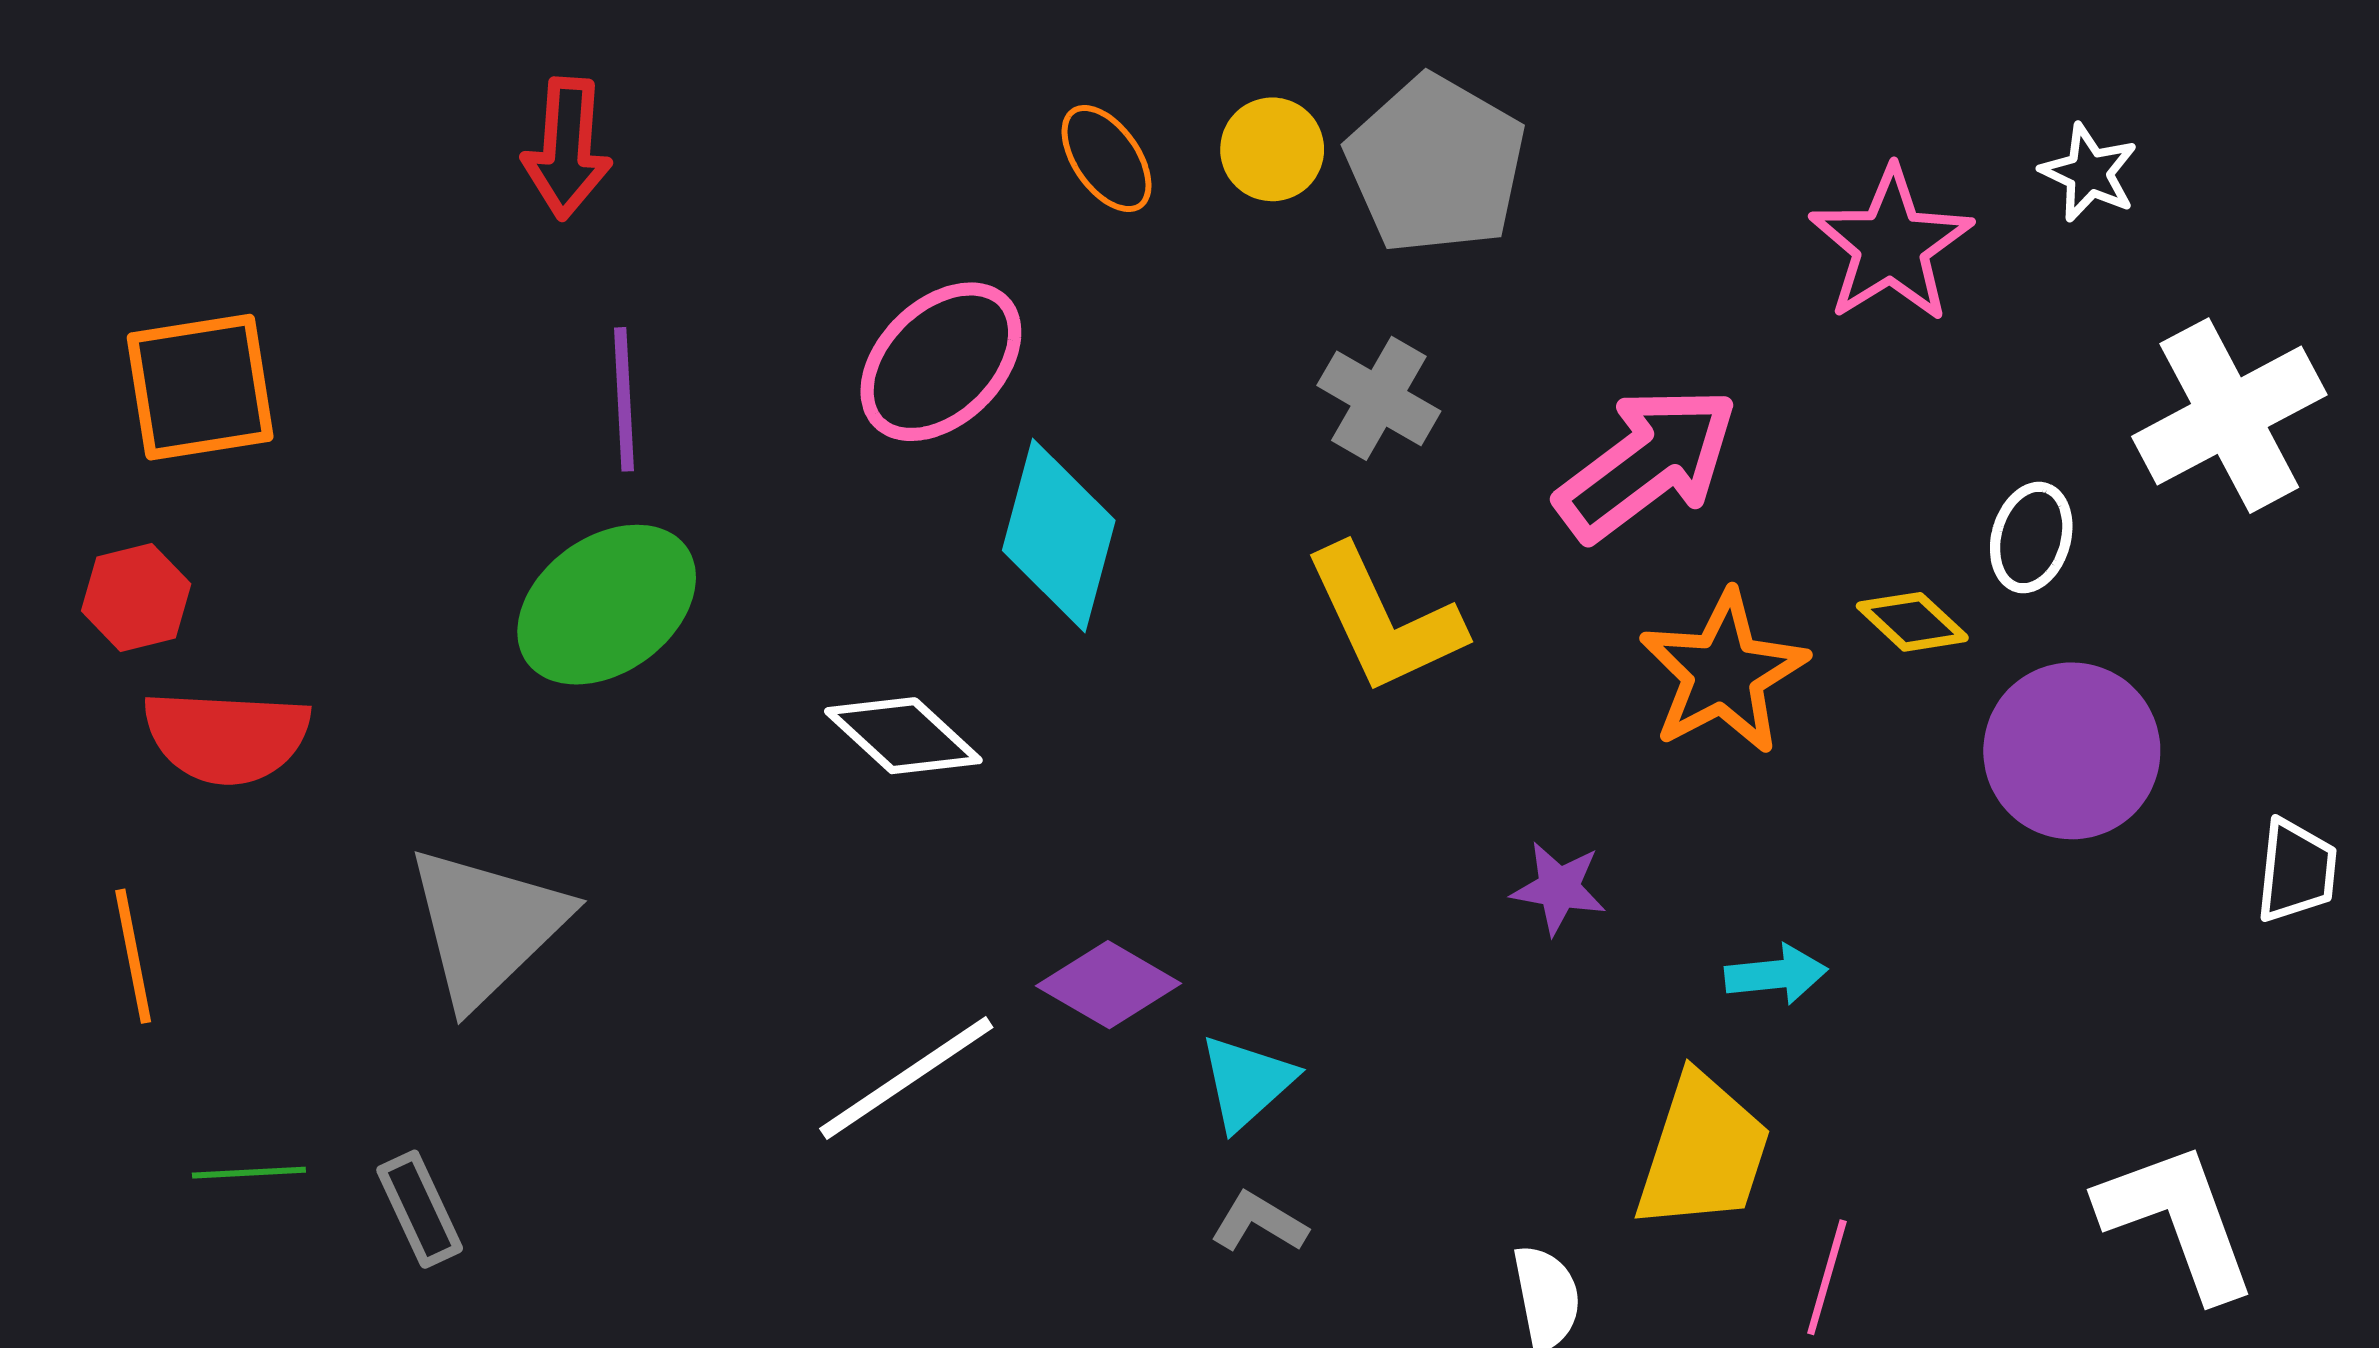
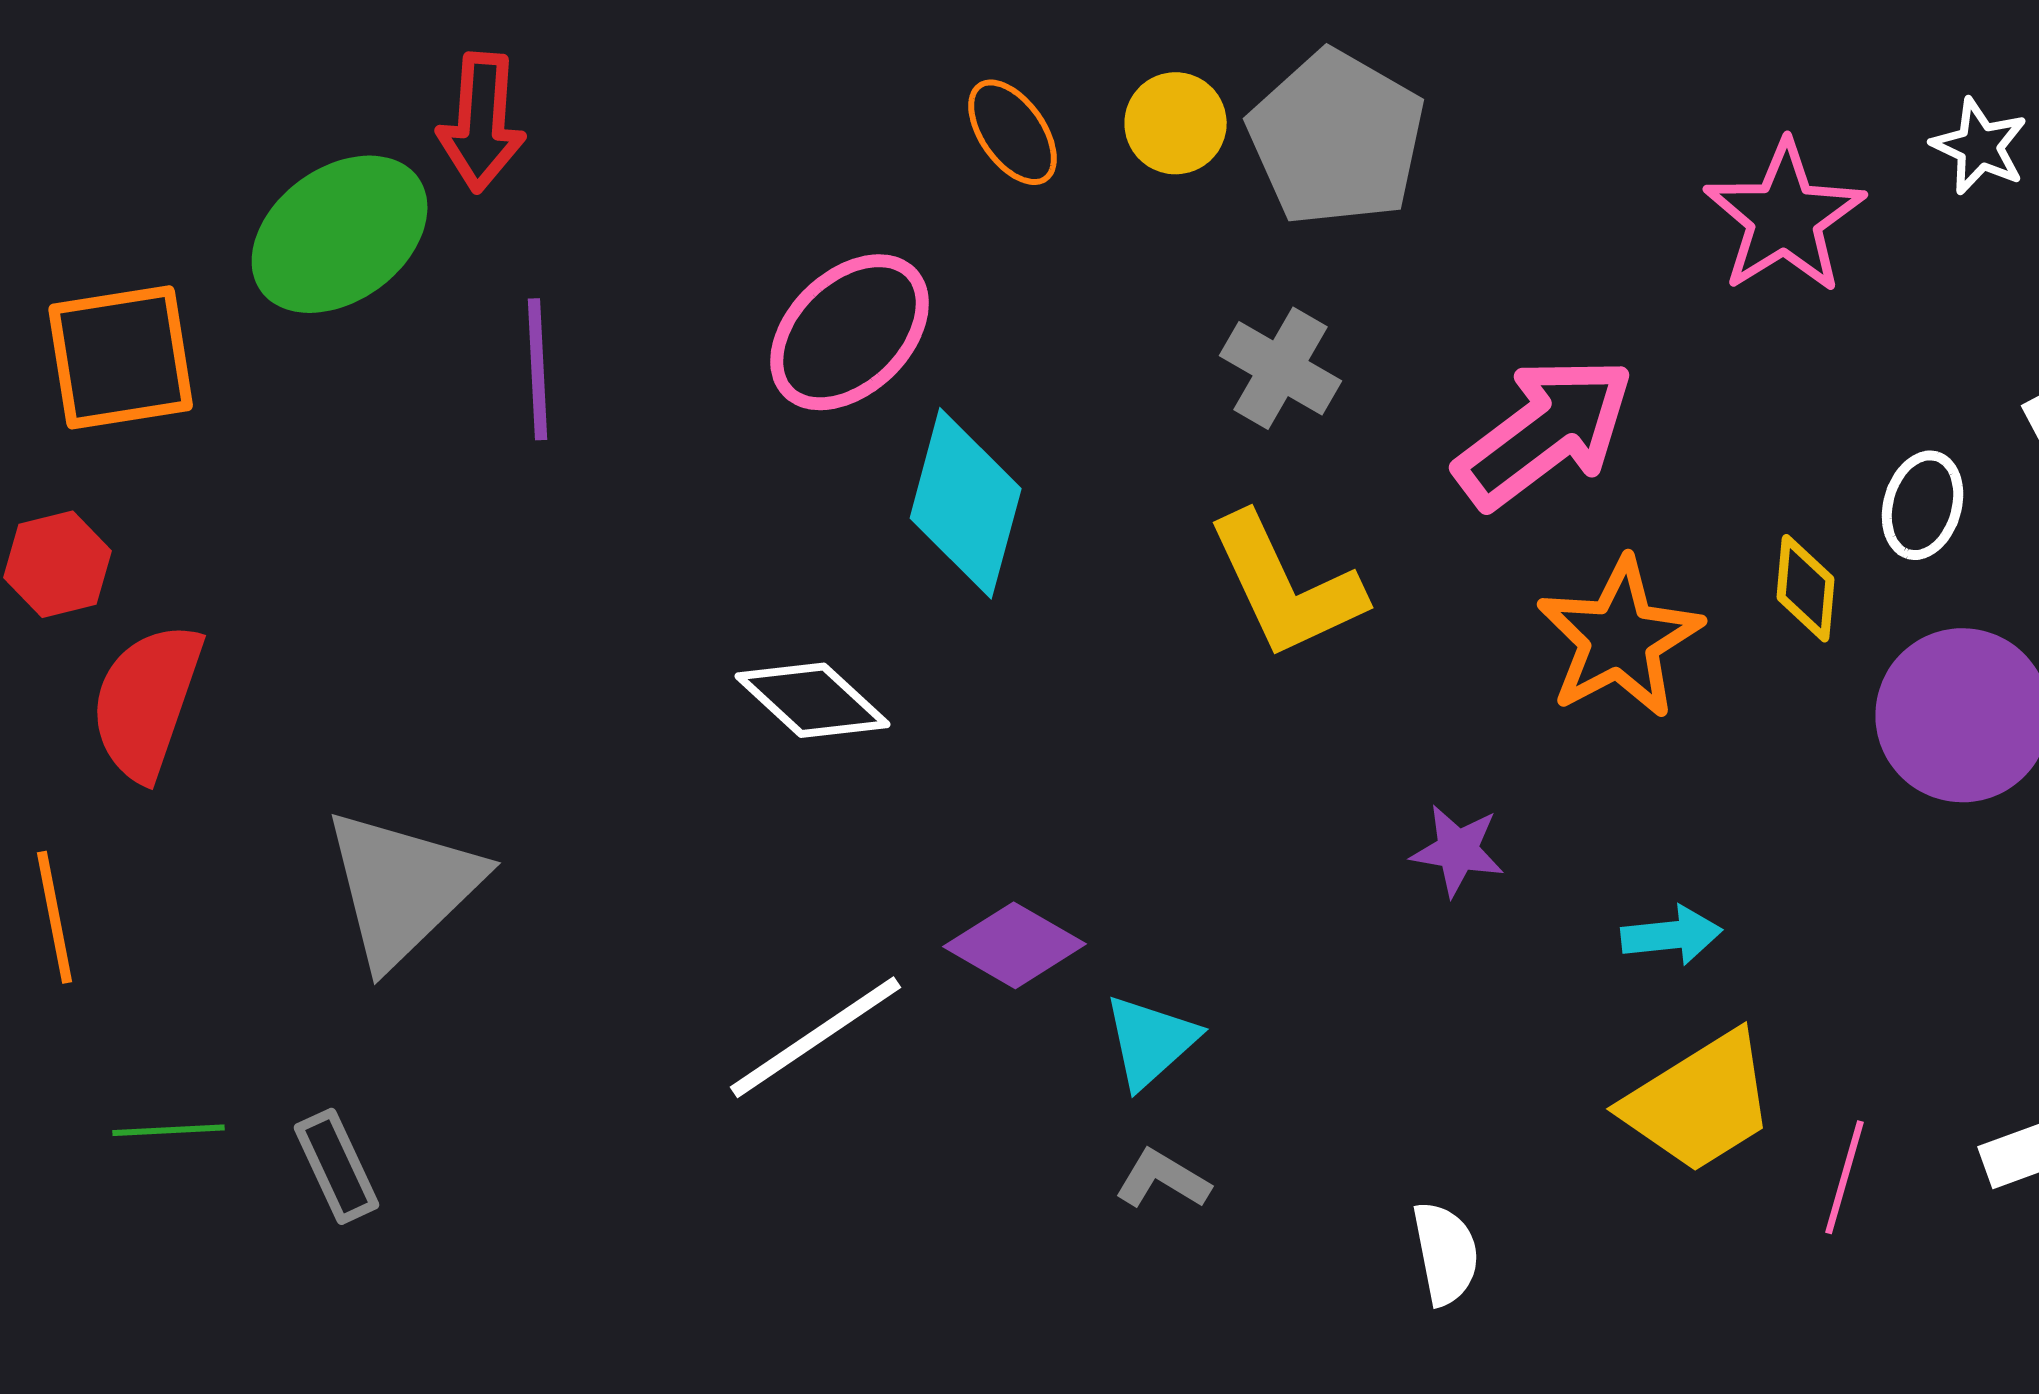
green ellipse: (607, 605) -> (340, 234), moved
yellow diamond: (1912, 622) -> (1806, 588), turned 52
red semicircle: (227, 737) -> (147, 701), turned 106
yellow trapezoid: (1703, 1152) -> (1700, 1102), moved, turned 40
pink line: (1827, 1277) -> (1845, 1177), moved

